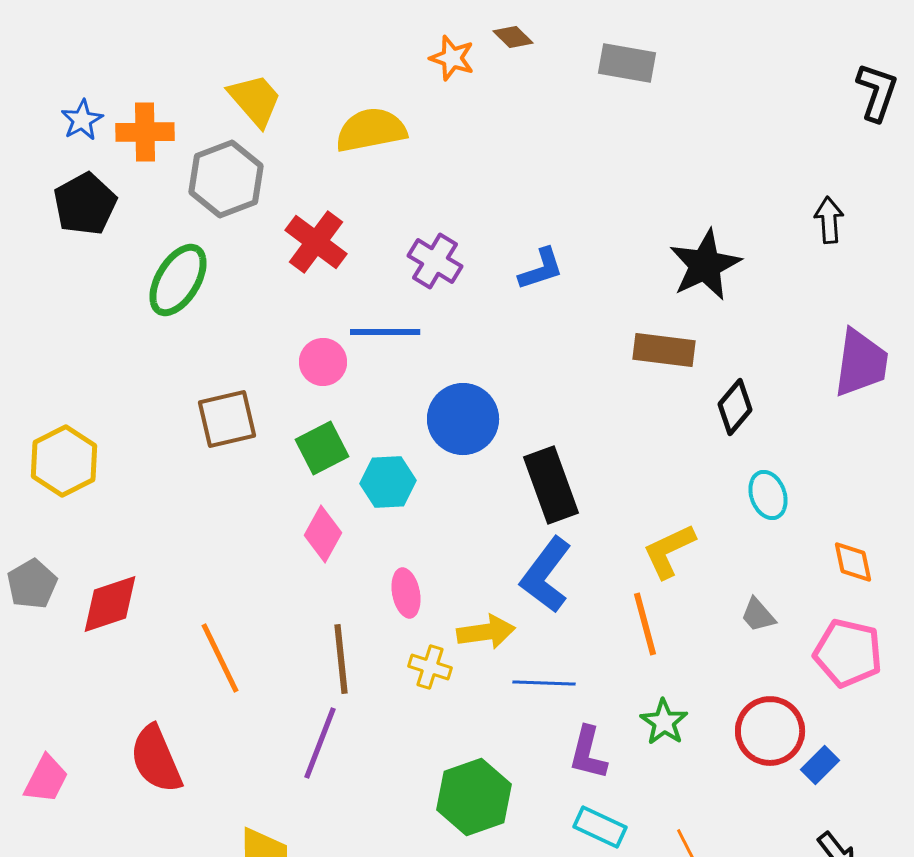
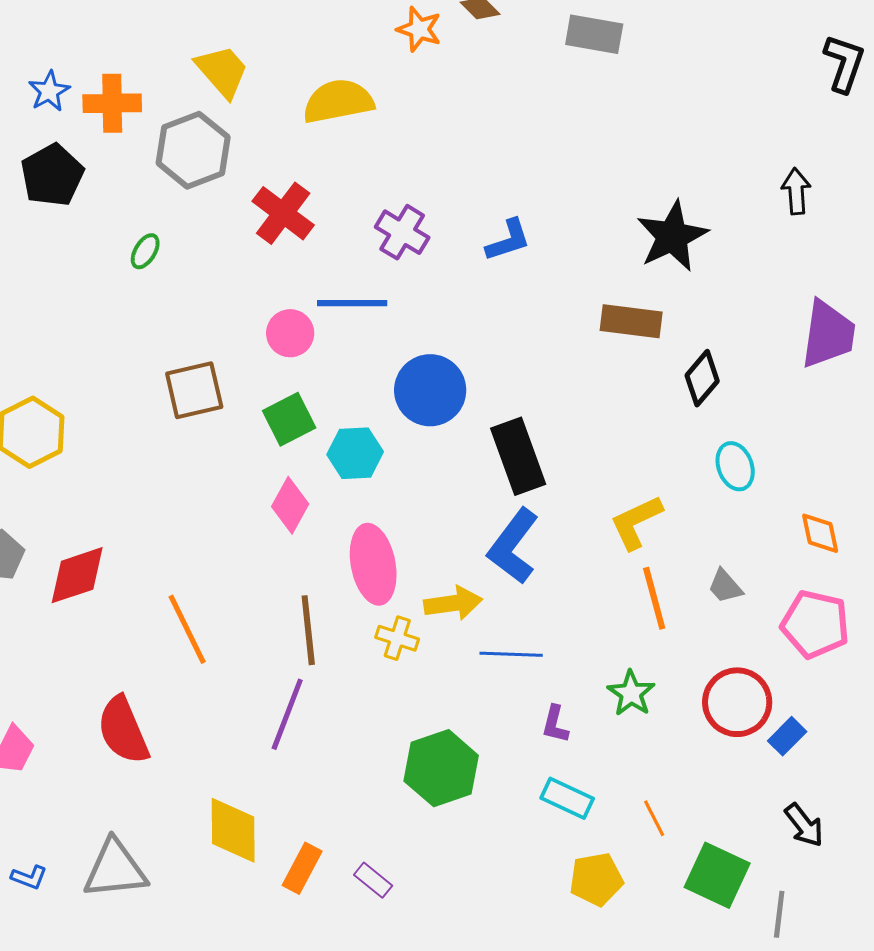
green ellipse: (178, 280) -> (145, 251), size x0.5
pink ellipse: (406, 593) -> (373, 564), size x1.6
orange line: (645, 624) -> (654, 598), moved
purple L-shape: (588, 753) -> (555, 724), size x0.7

